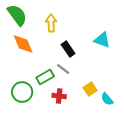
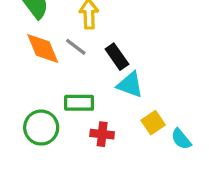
cyan triangle: (102, 40) -> (130, 85), moved
gray line: (63, 69) -> (76, 47), moved
green rectangle: (45, 77) -> (79, 103), turned 30

